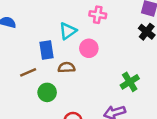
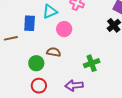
brown semicircle: (66, 67) -> (54, 52), moved
green circle: (47, 92) -> (36, 63), moved

